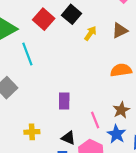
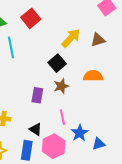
black square: (72, 14) -> (57, 63), moved
yellow arrow: (90, 33) -> (71, 38), size x1.5
brown star: (121, 110) -> (61, 86), moved

